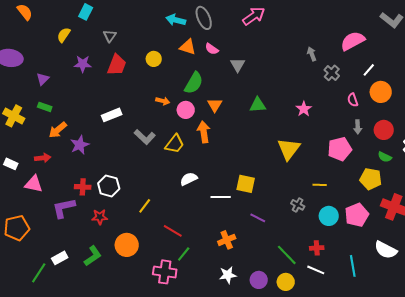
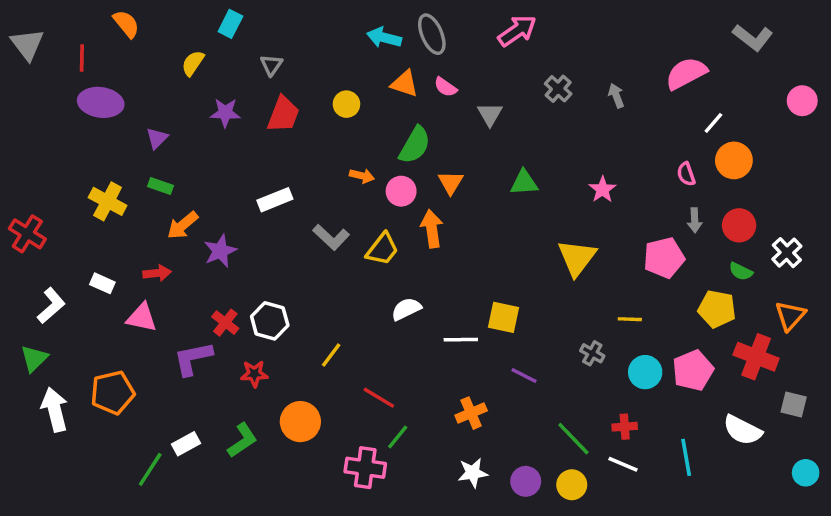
gray cross: (332, 73) -> (558, 89), moved
red cross: (83, 187) -> (225, 323), turned 35

